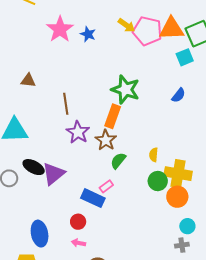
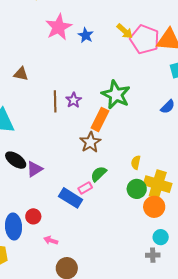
purple star: (78, 132) -> (74, 100), moved, size x0.7
green semicircle: (118, 161) -> (99, 174), moved
purple triangle: (53, 174) -> (35, 169), size x0.7
red circle: (78, 222) -> (33, 216), moved

